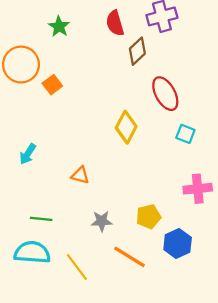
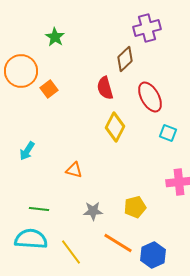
red semicircle: (115, 23) -> (105, 88), moved
blue hexagon: (178, 243) -> (153, 255), moved

